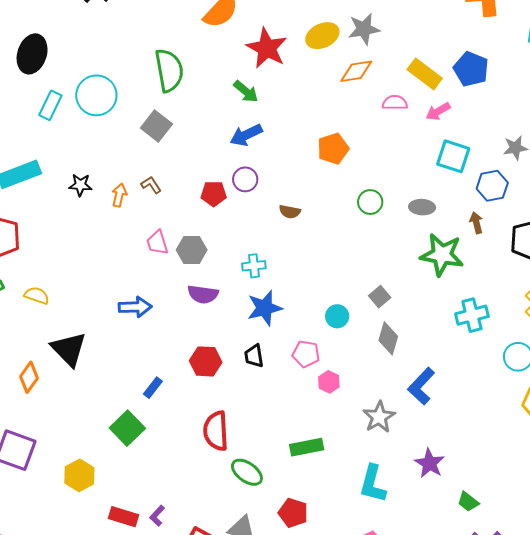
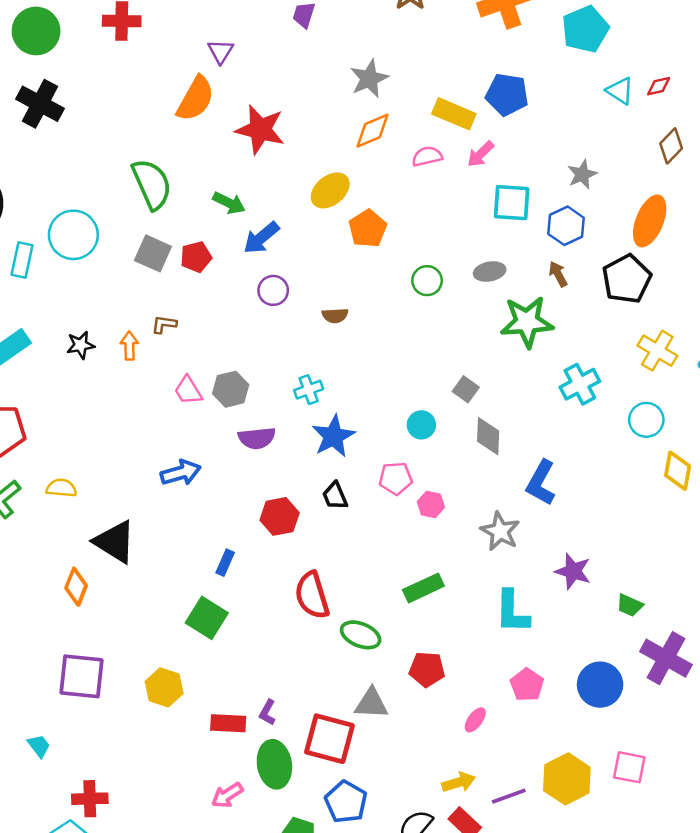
yellow ellipse: (322, 36) -> (330, 190), moved
green arrow: (246, 91) -> (229, 203), moved
brown L-shape: (151, 185) -> (164, 324), turned -35
red pentagon: (214, 194) -> (196, 257), moved

